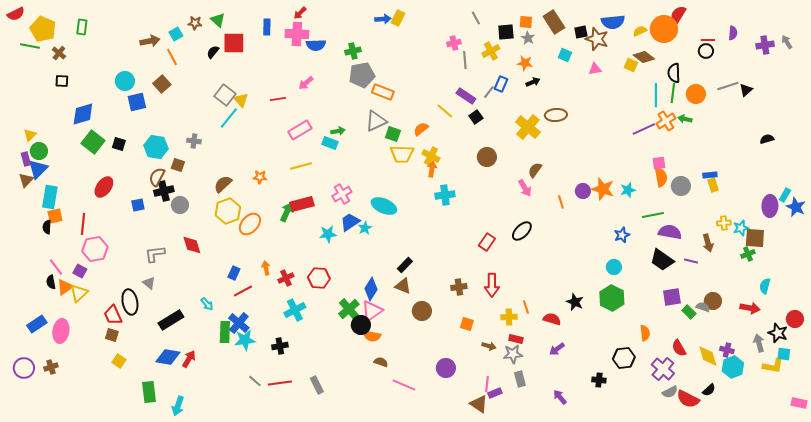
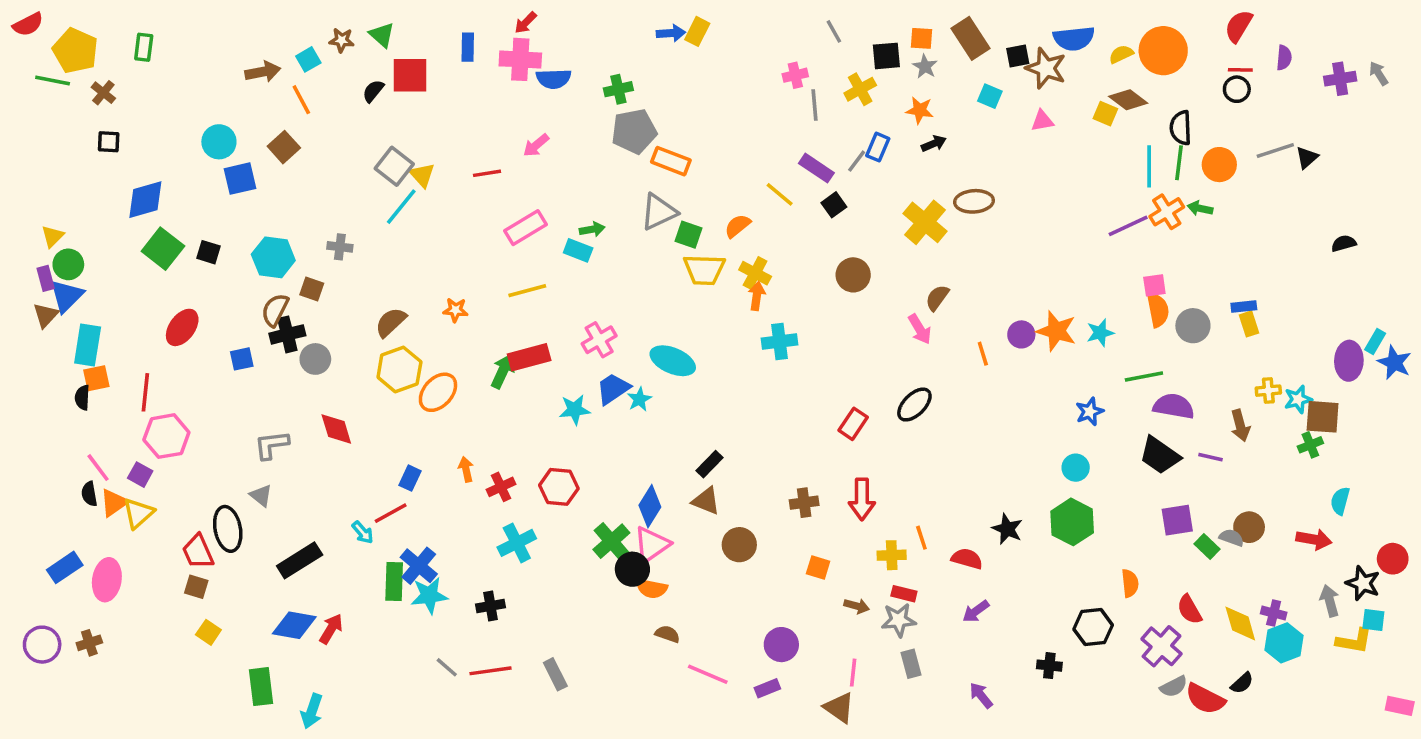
red semicircle: (678, 15) -> (1239, 26), moved
red line: (243, 291) -> (391, 513), moved
purple rectangle: (495, 393) -> (767, 688), moved

